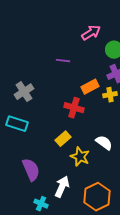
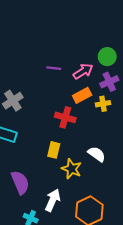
pink arrow: (91, 33) -> (83, 71), moved
yellow rectangle: (63, 139) -> (54, 150), turned -35

